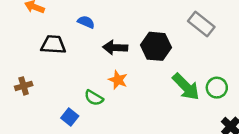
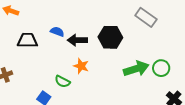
blue semicircle: (86, 22) -> (57, 32), moved
green arrow: (186, 87) -> (136, 69), turned -60

